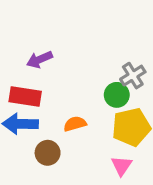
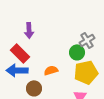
purple arrow: (40, 60) -> (29, 30), turned -70
red rectangle: (25, 97) -> (20, 53), turned 36

